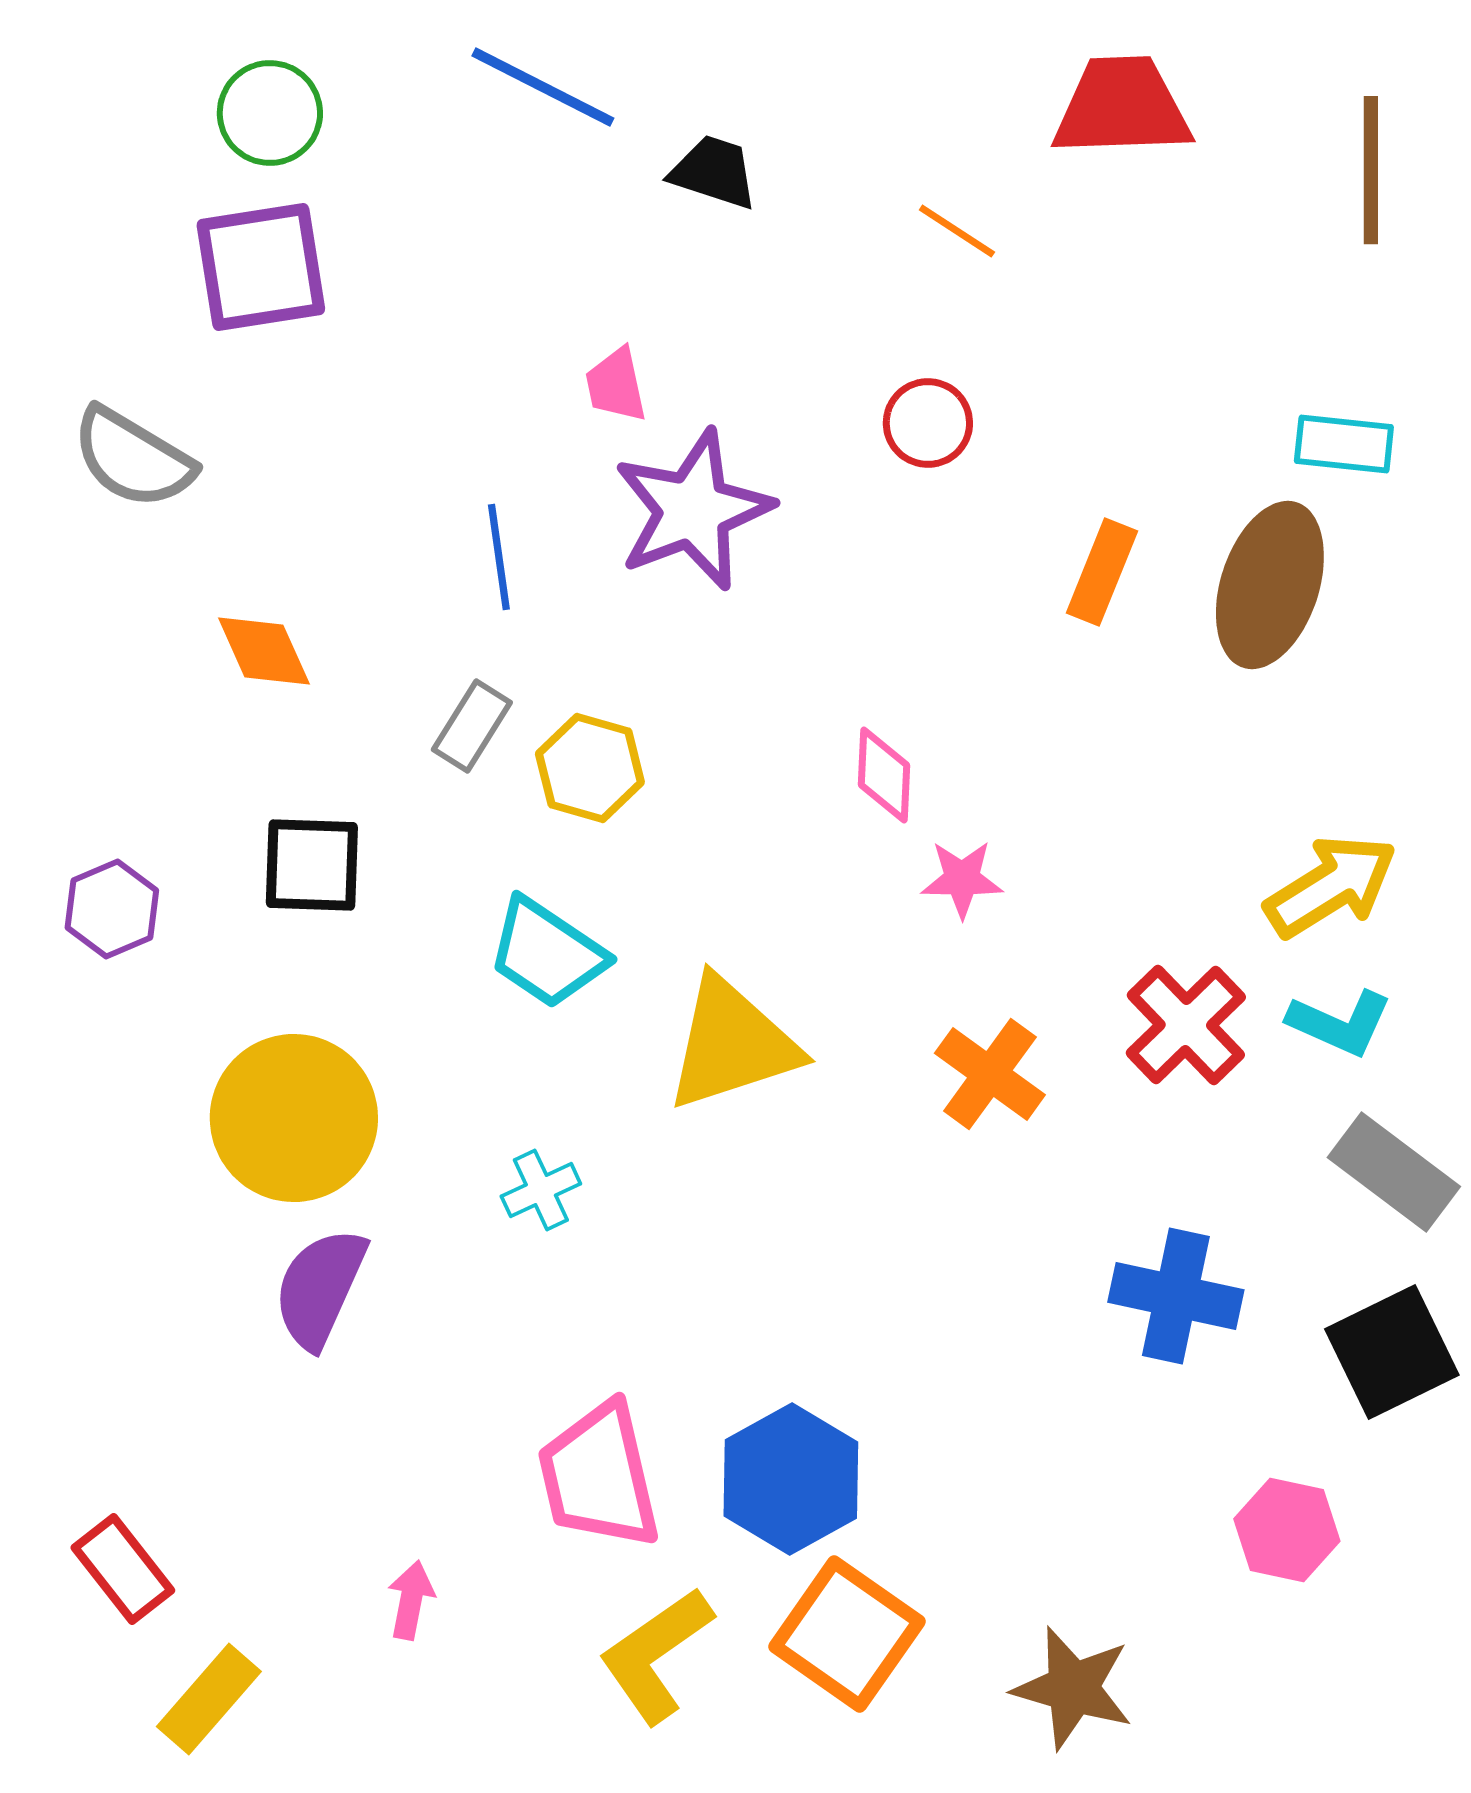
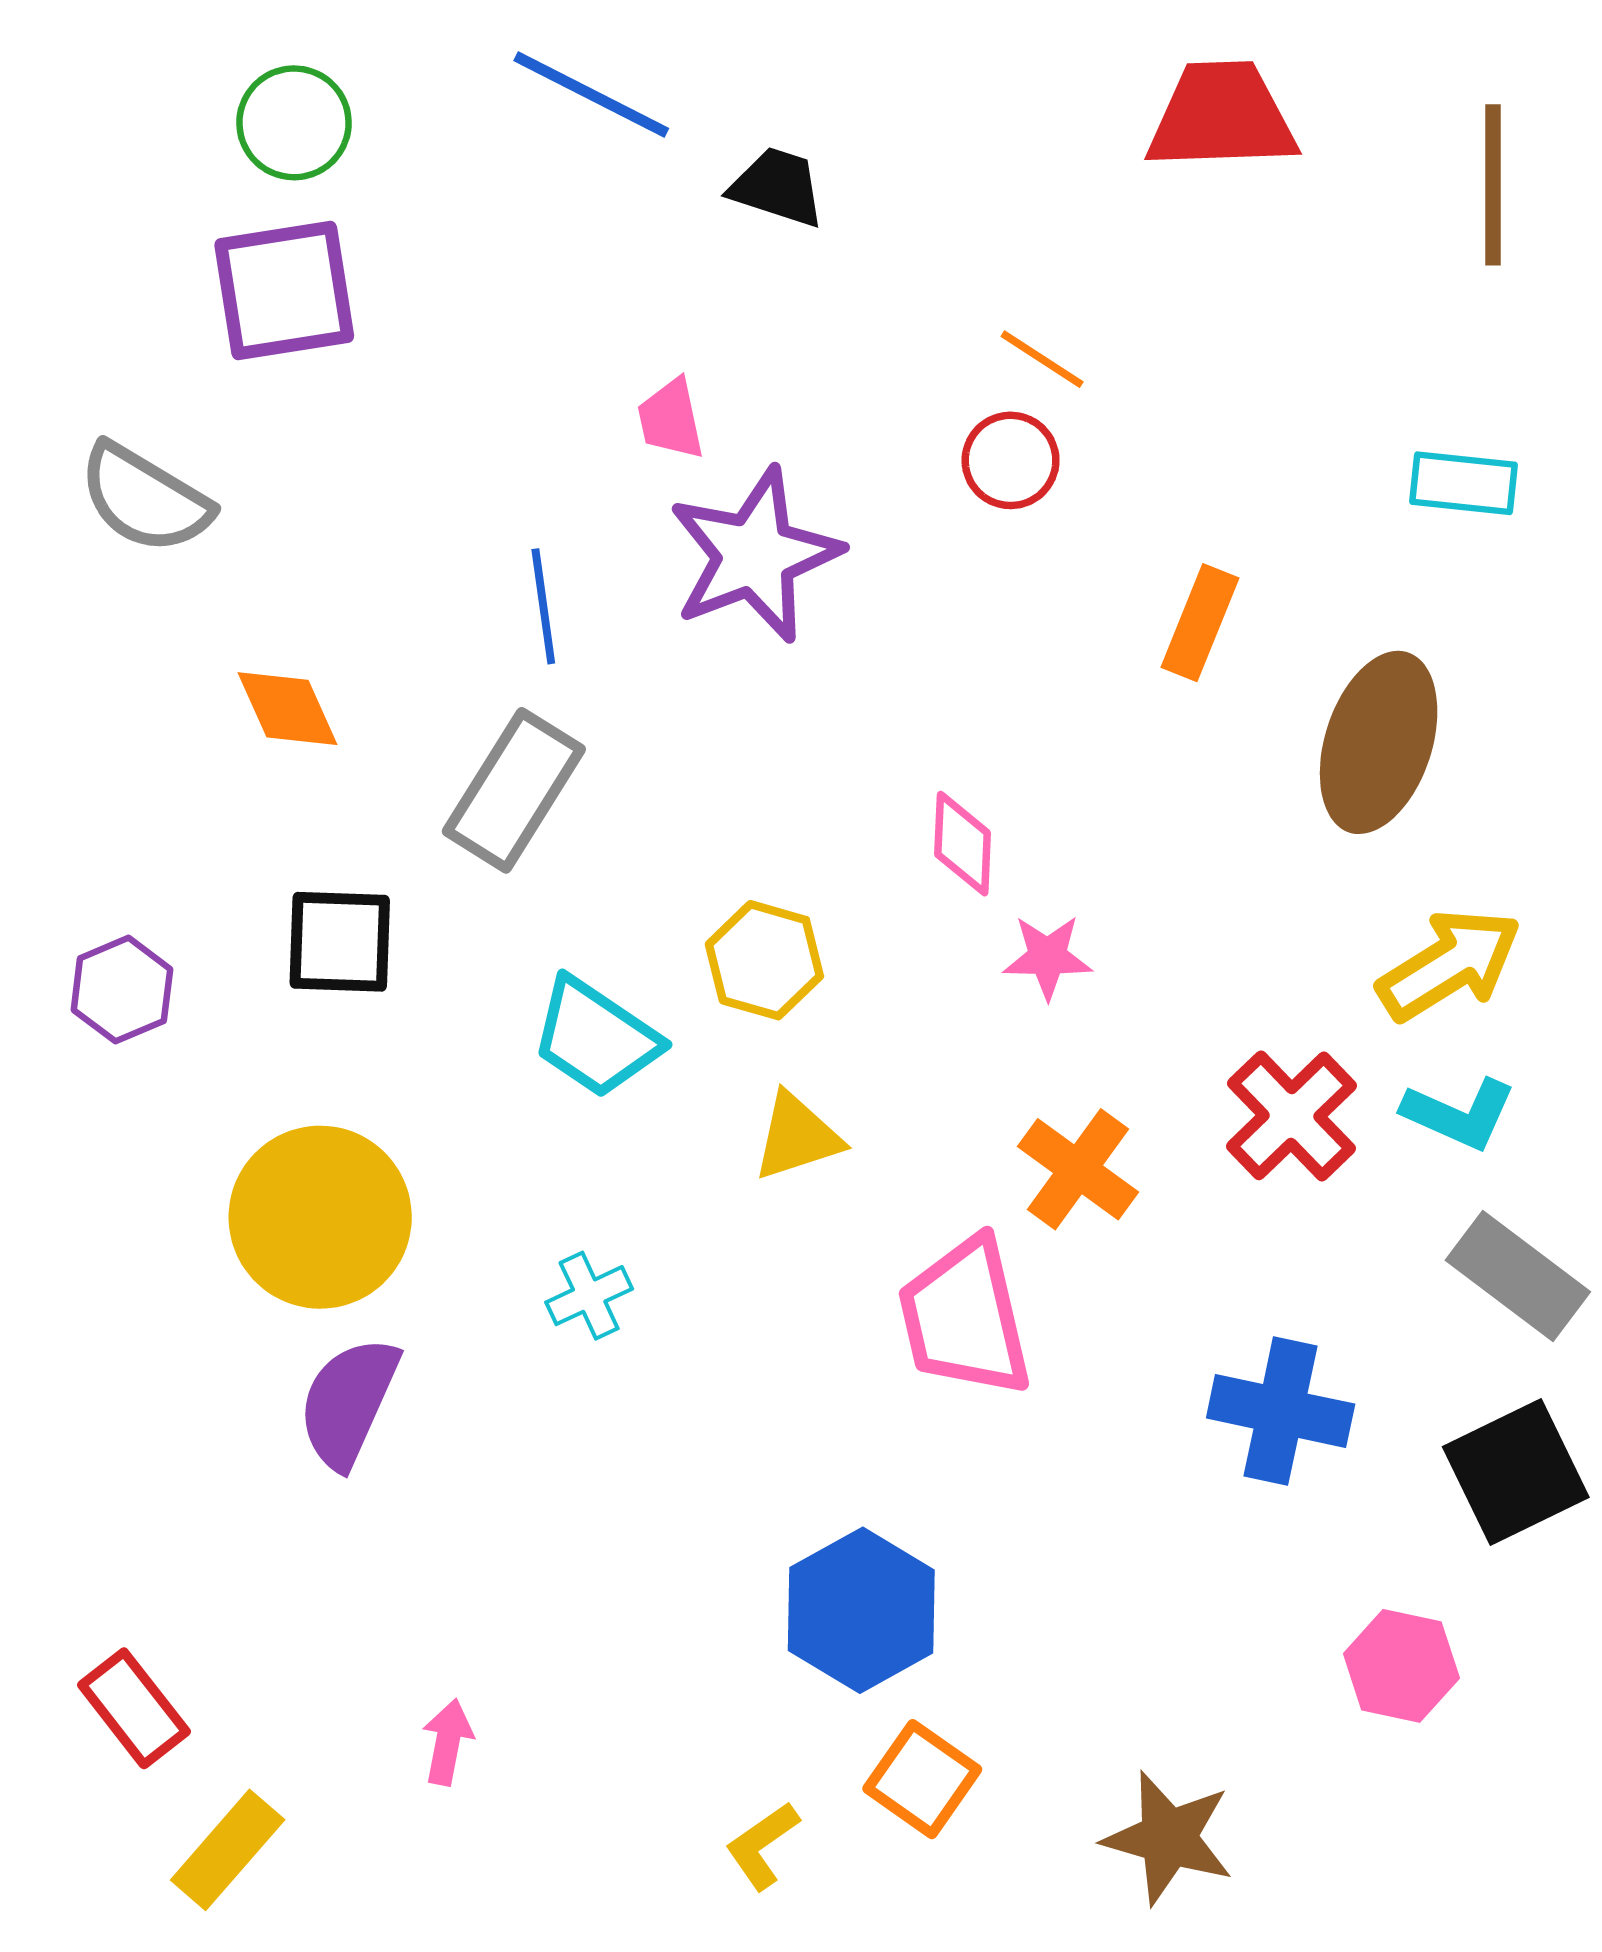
orange line: (957, 231) -> (1042, 359), moved
brown ellipse: (1270, 585) -> (1379, 742), moved
gray rectangle: (472, 726) -> (514, 790), size x1.6
yellow hexagon: (590, 768) -> (764, 960), moved
yellow triangle: (732, 1044) -> (797, 1137), size x0.6
pink trapezoid: (599, 1476) -> (965, 1317), moved
orange square: (847, 1634) -> (922, 1779), size x0.7
yellow L-shape: (656, 1655) -> (762, 1845), moved, size x0.6

